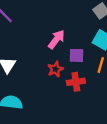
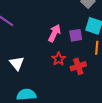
purple square: (77, 55) -> (76, 35), moved

